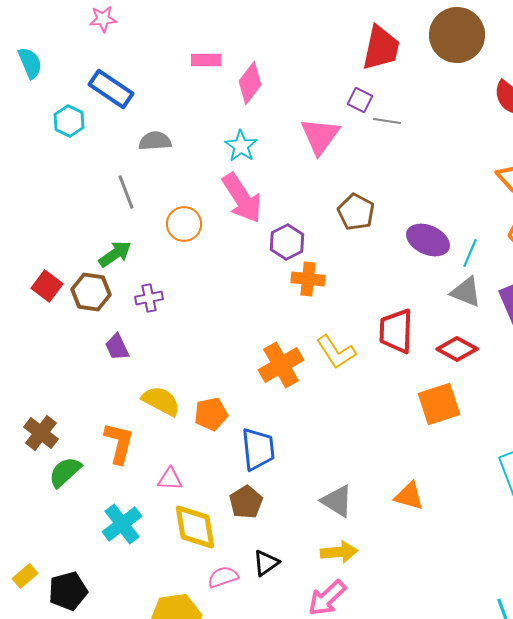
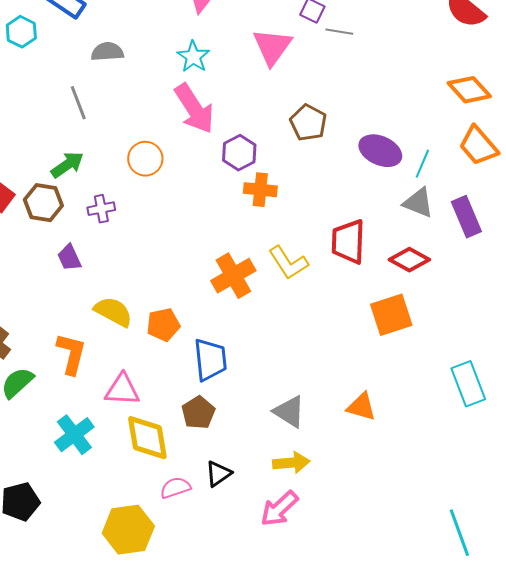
orange circle: (184, 224) -> (145, 159), moved
pink triangle: (170, 479) -> (122, 390), size x1.4

